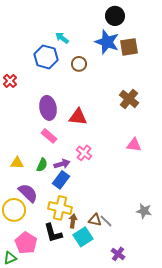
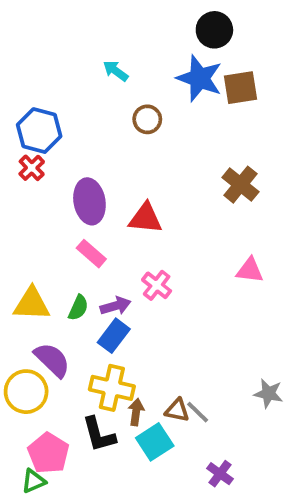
blue hexagon: (46, 57) -> (39, 131), moved
red cross: (10, 81) -> (32, 168), moved
yellow triangle: (17, 163) -> (32, 304), size x1.5
green triangle: (10, 258) -> (34, 481), moved

